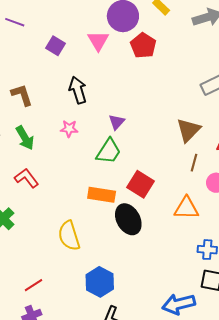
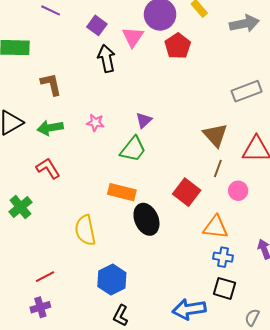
purple square: (55, 46) -> (97, 25), moved
black arrow: (78, 90) -> (107, 58), moved
brown triangle: (188, 130) -> (215, 135), turned -32
green arrow: (25, 138) -> (50, 128), turned 105
red square: (141, 184) -> (187, 192), moved
orange triangle: (186, 208) -> (216, 227), moved

